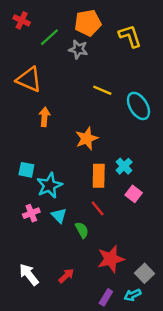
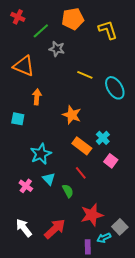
gray star: (78, 49) -> (57, 49), moved
orange star: (87, 138) -> (72, 115), turned -30
cyan square: (26, 170) -> (18, 119), moved
orange rectangle: (99, 176) -> (82, 146), turned -54
pink cross: (31, 213) -> (26, 186), moved, turned -32
red arrow: (66, 276) -> (55, 229), size x1.6
cyan arrow: (132, 295) -> (104, 238), moved
purple rectangle: (106, 297) -> (88, 247), turned -32

